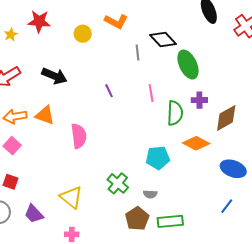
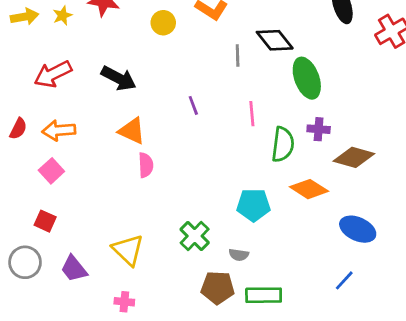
orange triangle: (45, 115) -> (132, 131), moved
brown diamond: (226, 118) -> (354, 157), turned 40
pink semicircle: (79, 136) -> (146, 165), size x0.7
brown pentagon: (137, 219) -> (218, 288), turned 30

